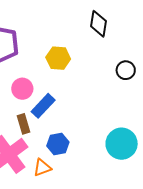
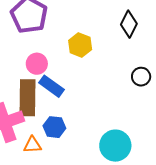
blue rectangle: (43, 106) -> (52, 86), turned 65
brown rectangle: (24, 124) -> (28, 98), size x1.8

